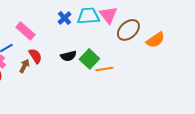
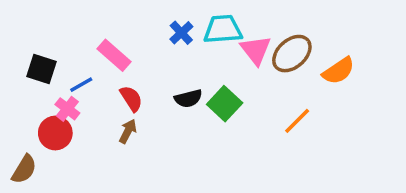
pink triangle: (108, 15) -> (256, 50), moved
brown arrow: (24, 66) -> (128, 131), moved
orange line: (104, 69) -> (297, 121), moved, turned -36

